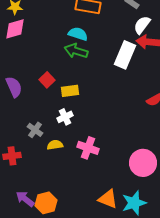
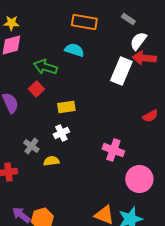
green arrow: (76, 51) -> (45, 67), moved
red square: (47, 80) -> (36, 89), moved
pink cross: (88, 148) -> (113, 150), moved

